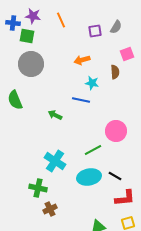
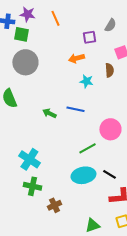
purple square: (95, 31) -> (89, 37), moved
blue line: (81, 100) -> (75, 109), moved
cyan cross: (55, 161) -> (29, 159), moved
brown cross: (50, 209) -> (54, 205), moved

